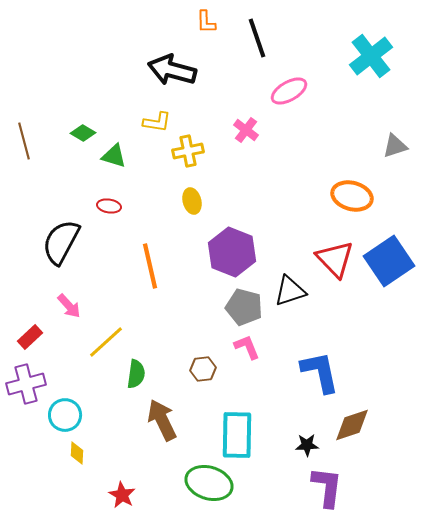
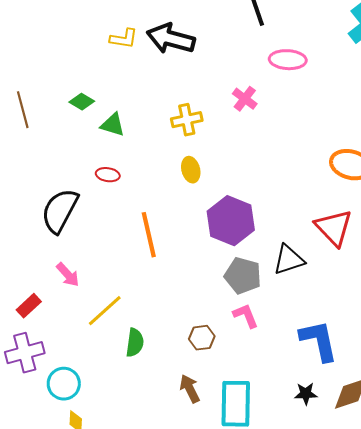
pink ellipse: (289, 91) -> (288, 60), turned 33
yellow L-shape: (157, 122) -> (124, 39), moved
brown arrow: (162, 420) -> (190, 389), moved, size x0.7
black star: (307, 445) -> (306, 394), moved

